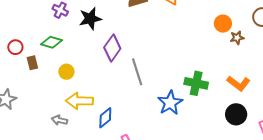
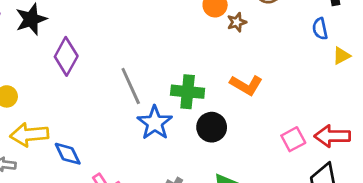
gray line: (137, 72) -> (131, 86), moved
black circle: (236, 114) -> (212, 127), moved
blue diamond: (105, 118) -> (68, 154), turned -70

